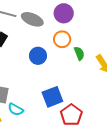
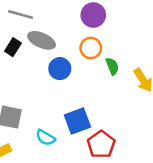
gray ellipse: (32, 19) -> (42, 40), moved
cyan semicircle: (16, 109) -> (46, 138), moved

